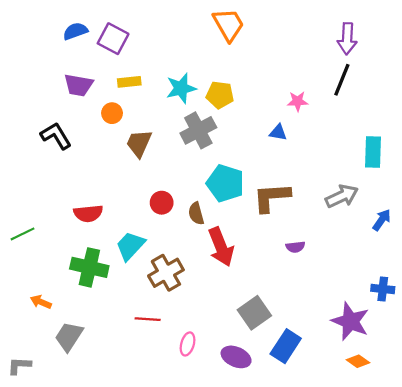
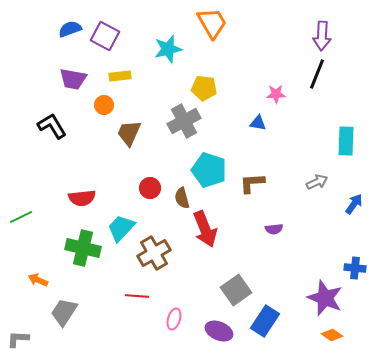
cyan star: (181, 88) -> (168, 49), moved
gray arrow: (342, 196) -> (317, 182), size x0.7
brown L-shape: (272, 197) -> (252, 183), size x0.7

